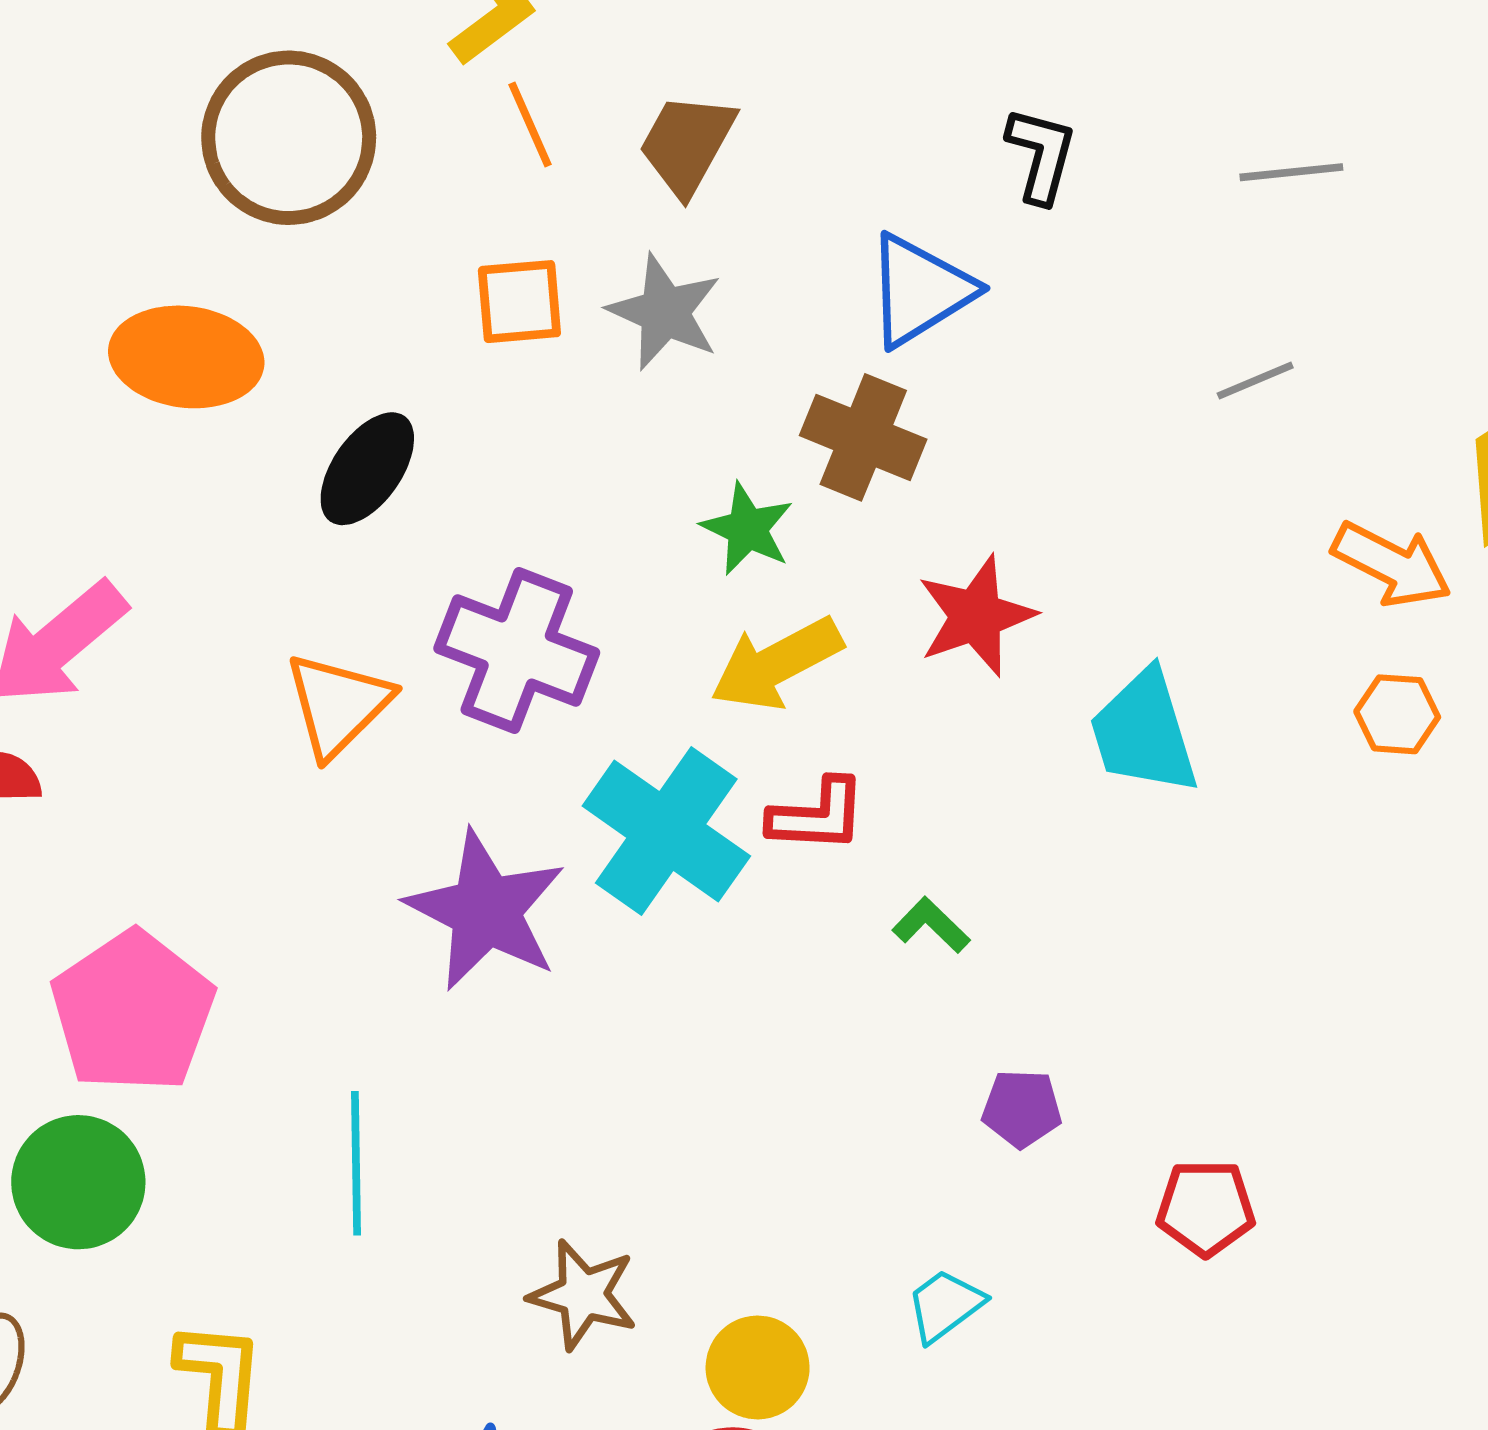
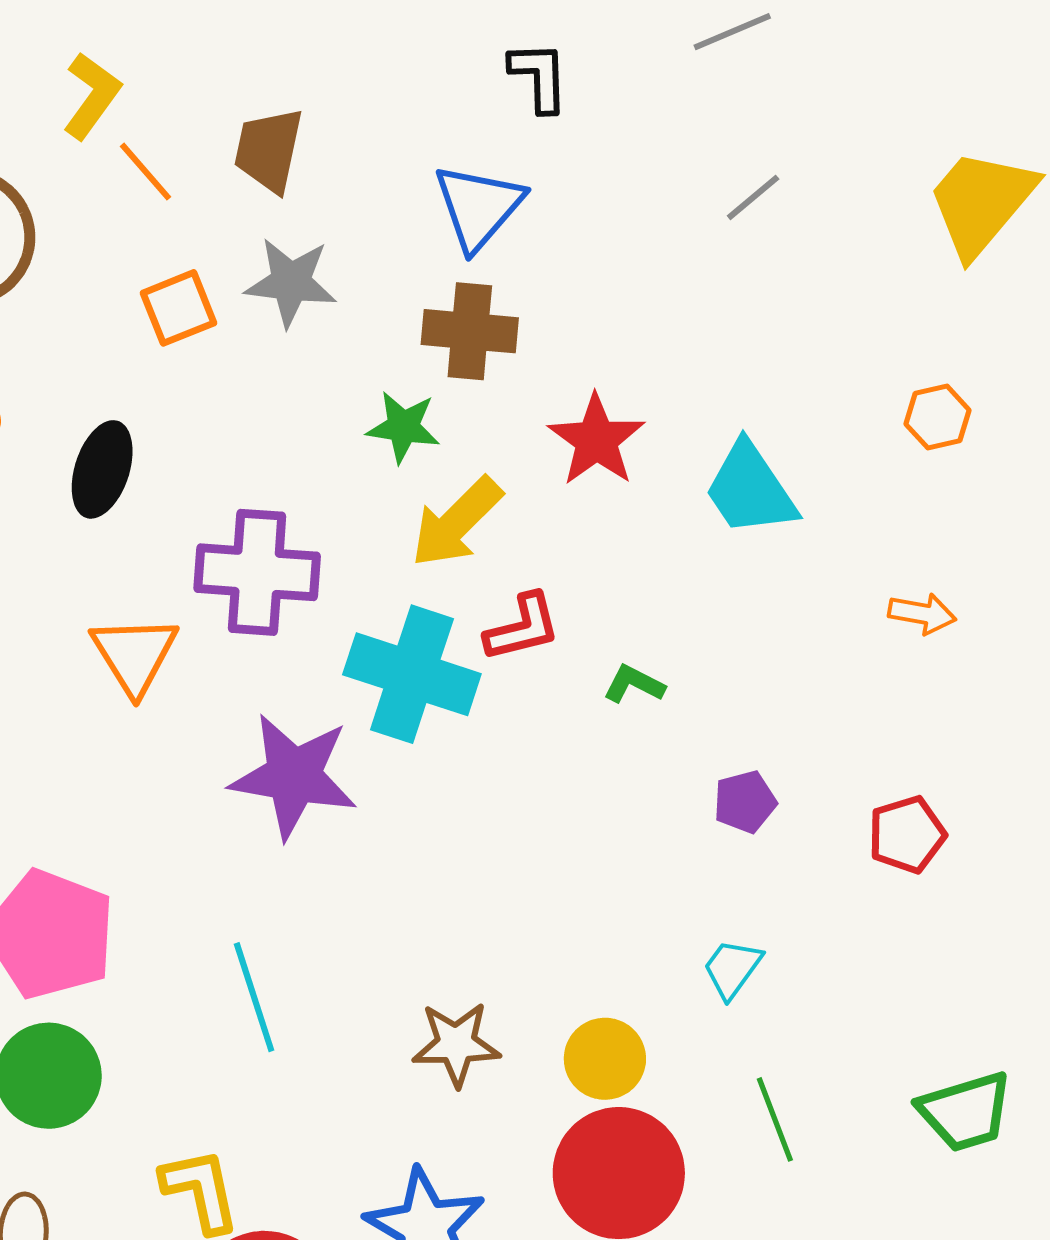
orange arrow: (1392, 564) -> (922, 614), moved, size x0.7

